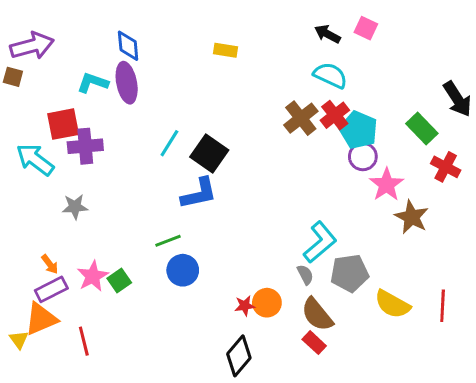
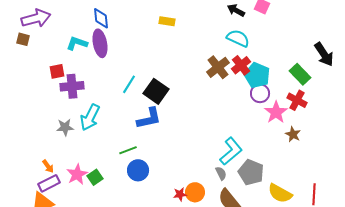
red square: (63, 124) -> (57, 71), size x0.7
cyan arrow: (35, 159) -> (90, 117), moved, turned -100
red cross: (446, 167) -> (297, 100), moved
brown star: (412, 217) -> (293, 134), size x0.7
gray pentagon: (350, 273) -> (251, 172), turned 30

